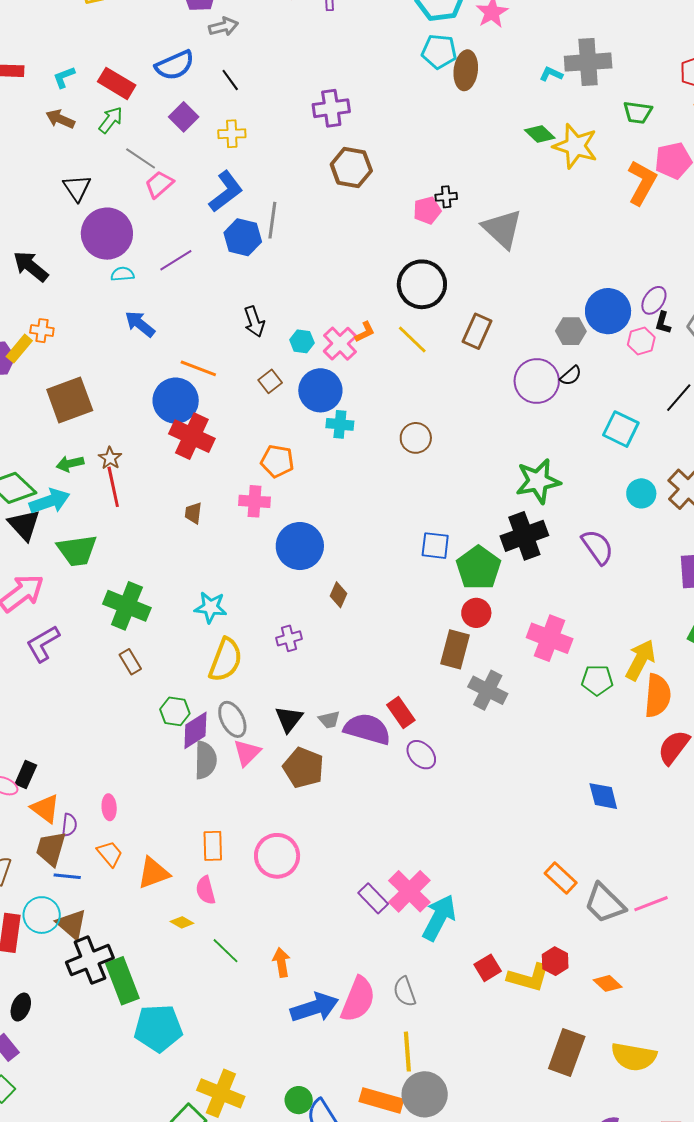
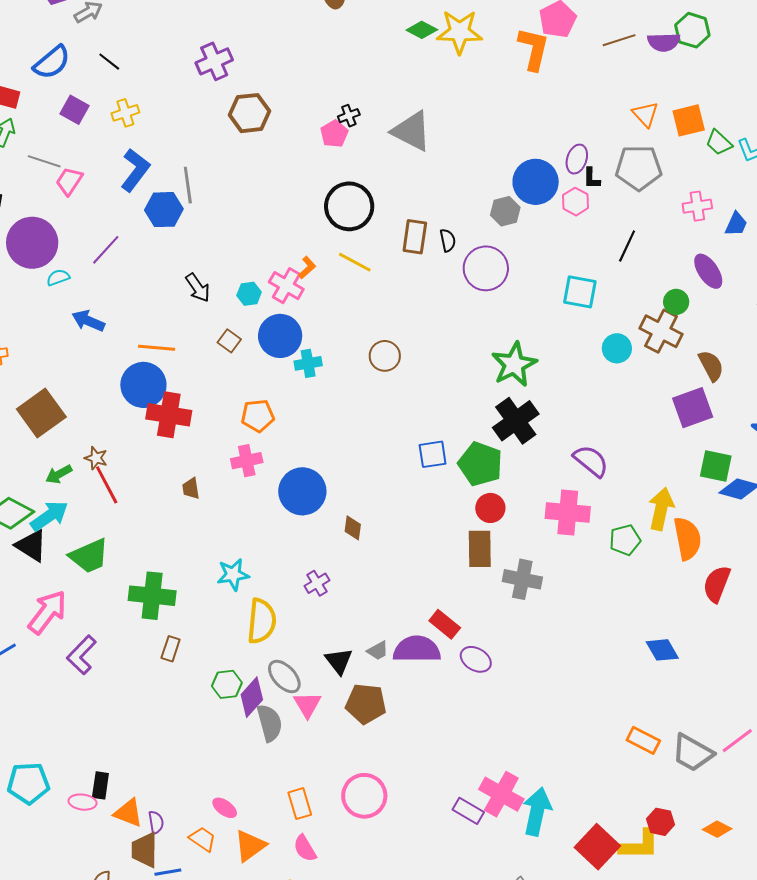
black semicircle: (571, 376) -> (448, 240), moved, turned -45
purple semicircle: (598, 547) -> (591, 461), moved
brown rectangle: (130, 662) -> (171, 649), turned 65
pink ellipse: (109, 807) -> (225, 808), moved, turned -35
red square: (488, 968) -> (597, 847), size x1.6

